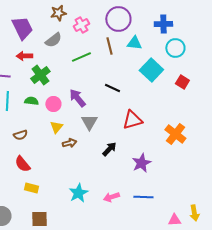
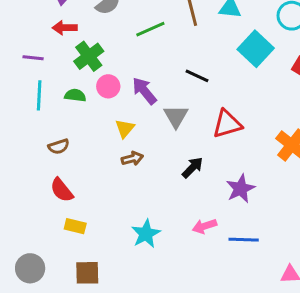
pink circle: (53, 104) -> (108, 86), moved
gray triangle: (89, 122) -> (176, 116), moved
yellow triangle: (56, 127) -> (125, 128), moved
pink arrow: (111, 197) -> (205, 226), moved

